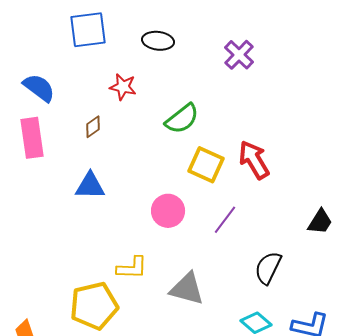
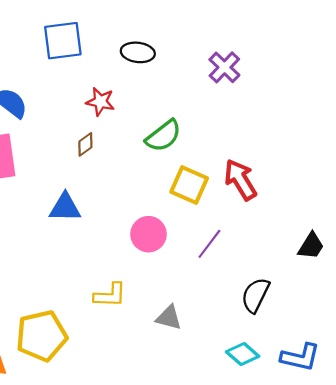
brown diamond: (93, 127) -> (85, 144), moved
gray triangle: (187, 289) -> (169, 318), size x0.7
yellow pentagon: (94, 306) -> (42, 336), moved

